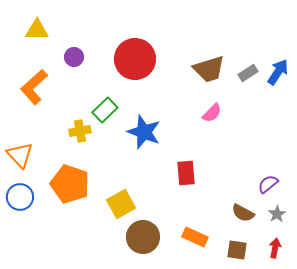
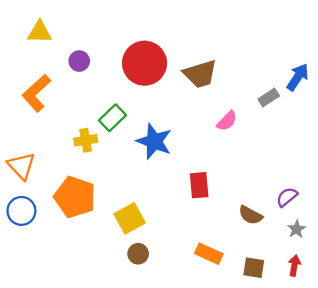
brown trapezoid: (209, 69) -> (200, 74), moved
gray rectangle: (248, 73) -> (269, 97), moved
brown semicircle: (243, 213) -> (251, 215), moved
brown circle: (143, 237) -> (138, 254), moved, size x0.6

